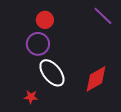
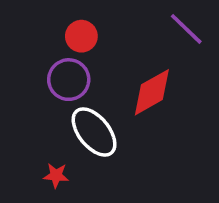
red diamond: (96, 79) -> (152, 92), moved

